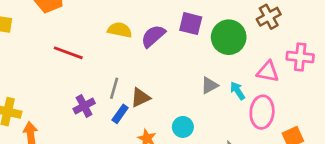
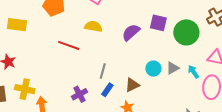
yellow semicircle: (120, 30) -> (93, 26), moved
brown triangle: (140, 98) -> (132, 85), moved
purple cross: (84, 106) -> (80, 94), moved
cyan circle: (183, 127) -> (153, 69), moved

